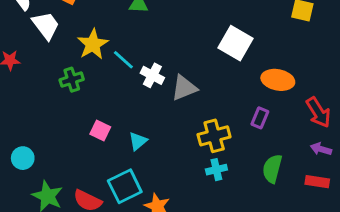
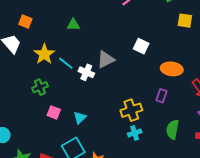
white square: (236, 43) -> (141, 46), size x0.7
green cross: (72, 80) -> (40, 87), moved
gray triangle: (184, 88) -> (106, 59), moved

